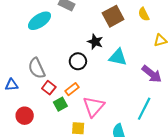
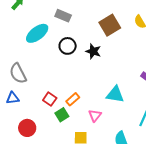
cyan triangle: (118, 57) -> (115, 95), moved
black circle: (78, 61) -> (68, 46), moved
gray semicircle: (37, 68) -> (18, 73), moved
pink triangle: (94, 107) -> (95, 115), size x0.6

